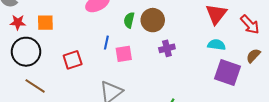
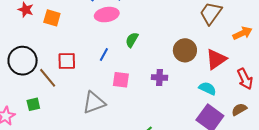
brown circle: (153, 20) -> (185, 50), moved
black circle: (26, 52) -> (23, 61), moved
pink square: (124, 54) -> (121, 80), moved
brown line: (35, 86) -> (48, 78), moved

